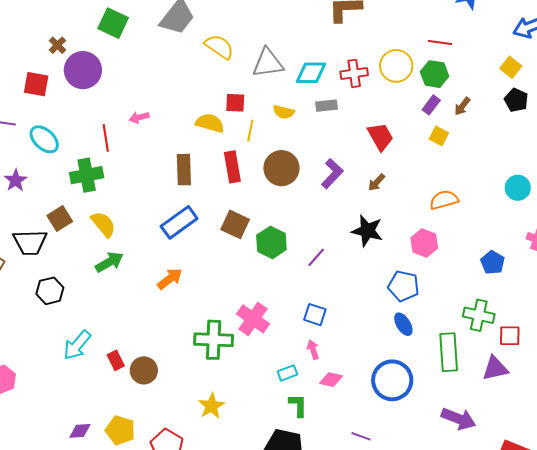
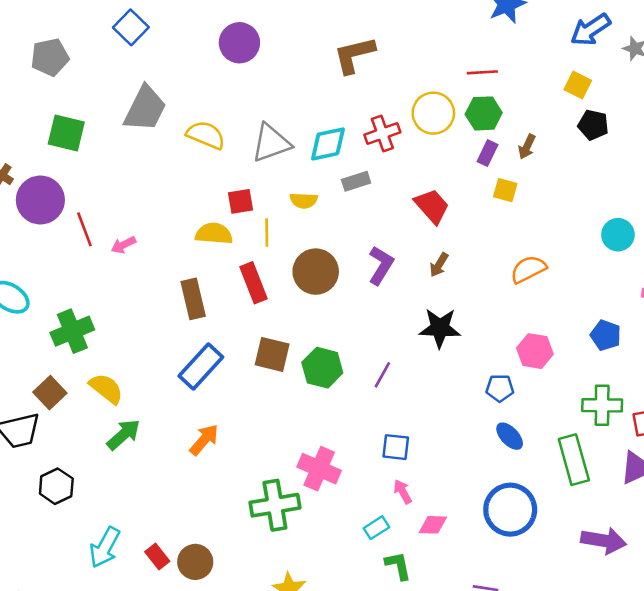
red line: (106, 138) -> (84, 229), moved
pink hexagon: (424, 243) -> (535, 351), moved
blue pentagon: (403, 286) -> (500, 388), size x0.7

